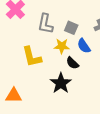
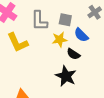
yellow L-shape: (32, 57) -> (18, 42), moved

